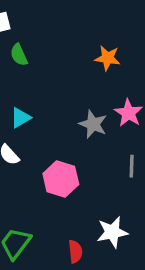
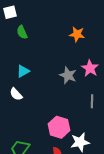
pink hexagon: (61, 179) -> (59, 127), moved

